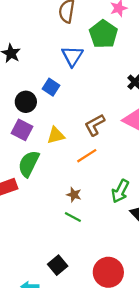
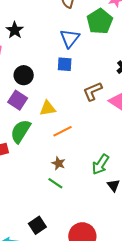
blue square: (51, 87) -> (65, 64), moved, turned -35
brown L-shape: (95, 125) -> (93, 91), moved
orange line: (87, 156) -> (63, 131), moved

